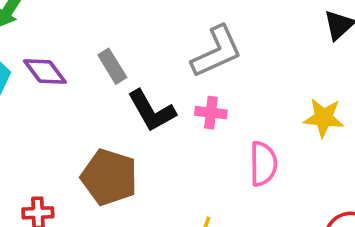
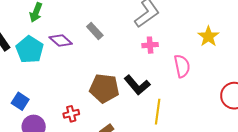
black L-shape: (152, 111) -> (137, 85), moved
yellow star: (324, 118) -> (208, 36), turned -30

